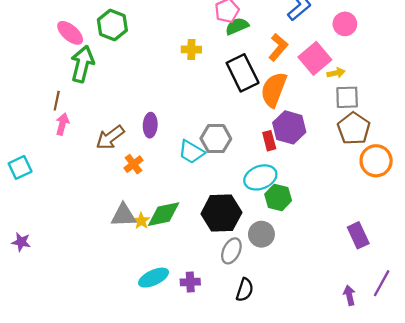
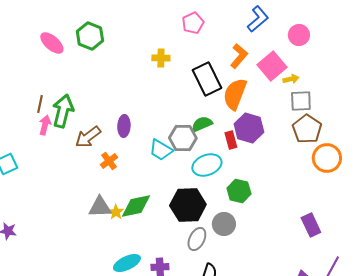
green semicircle: (237, 26) -> (202, 124), moved
green arrow: (82, 64) -> (63, 111), moved
cyan ellipse: (260, 177) -> (207, 165), moved

